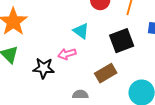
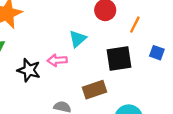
cyan triangle: (81, 31) -> (78, 39), turned 30

